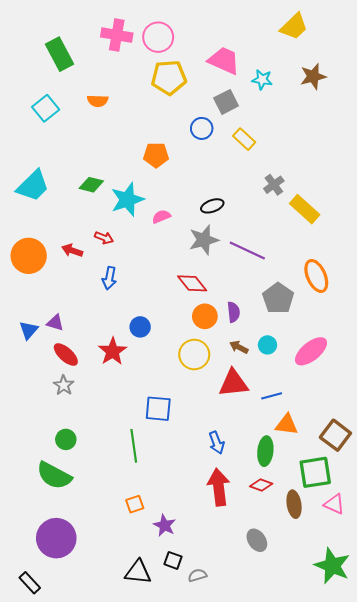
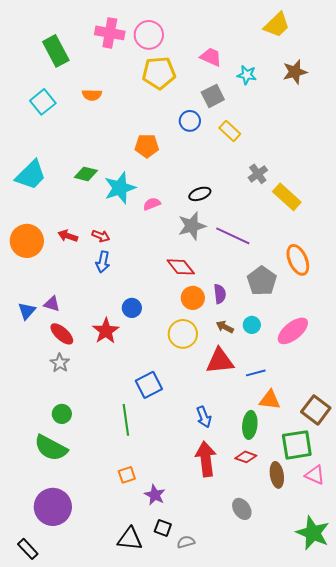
pink trapezoid: (224, 60) -> (211, 57), size x0.7
red arrow: (104, 238) -> (101, 236), moved
blue square: (158, 409) -> (149, 385), turned -32

